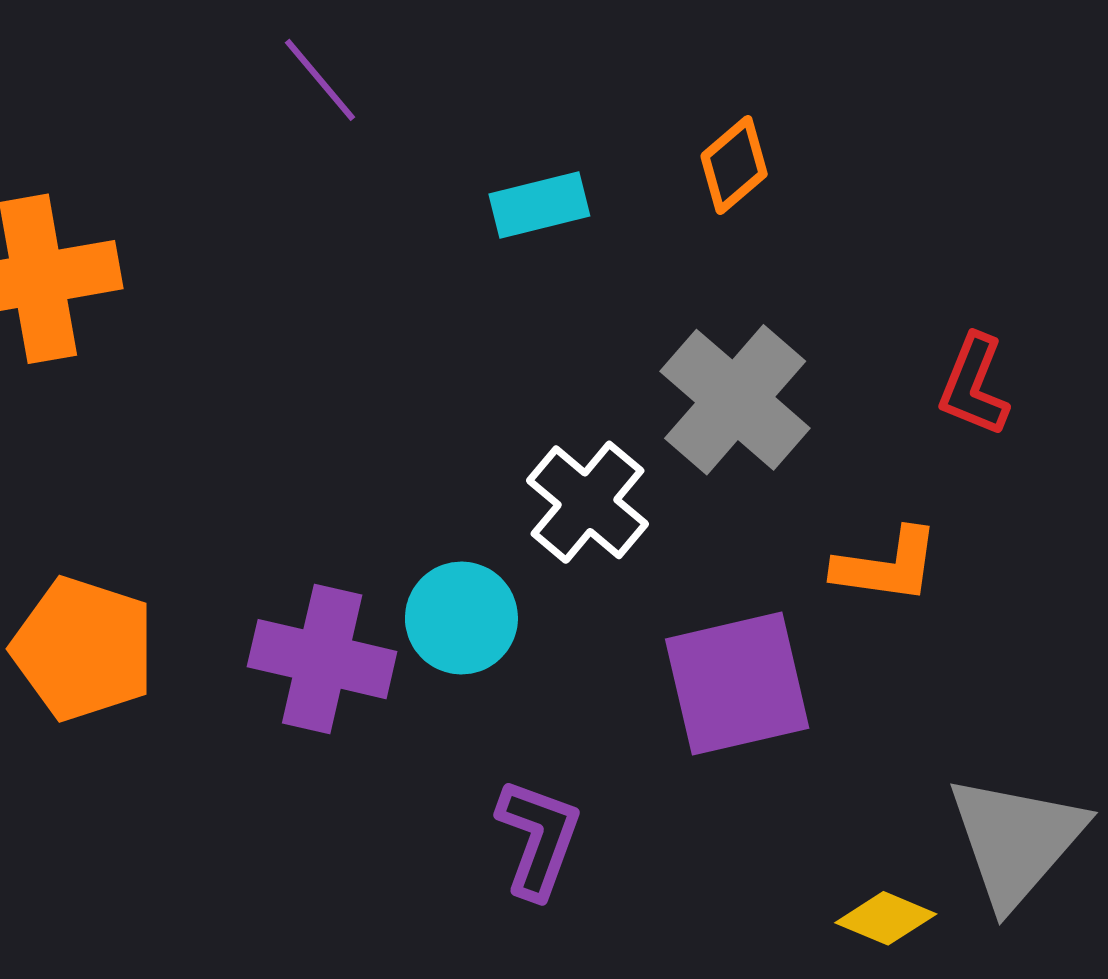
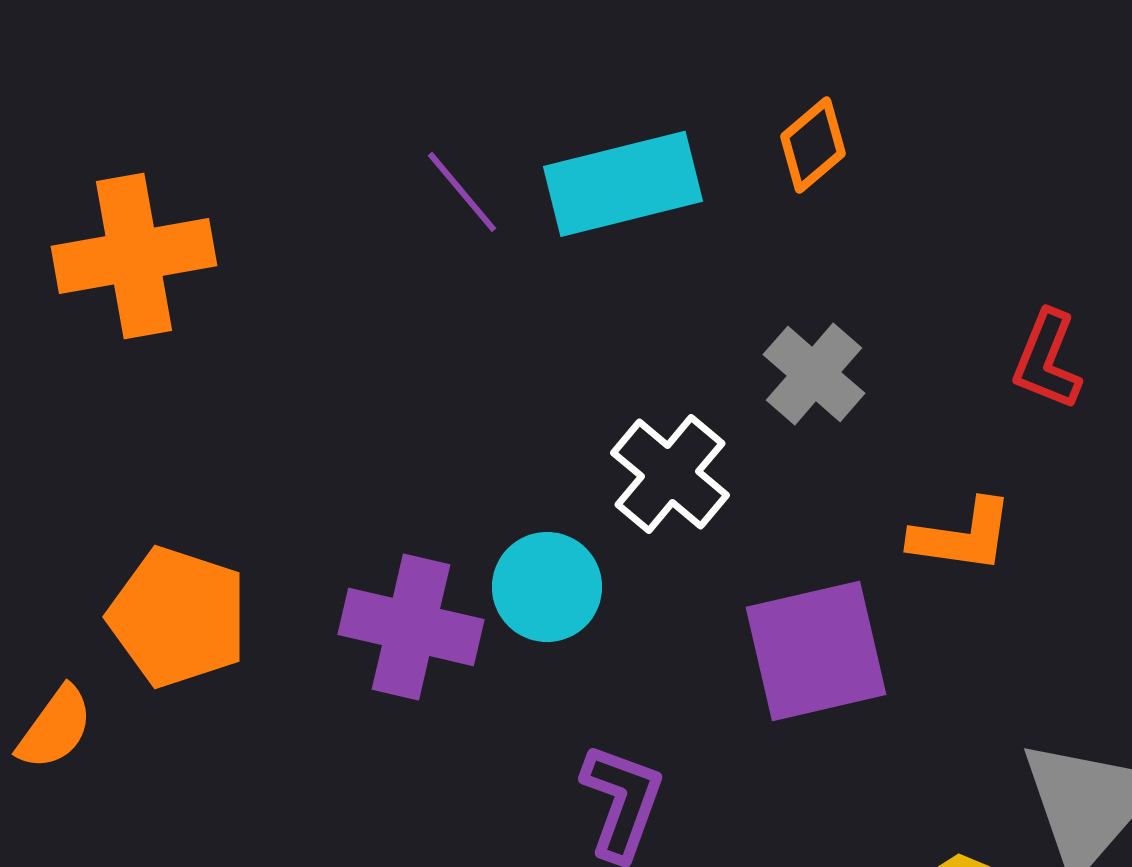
purple line: (320, 80) -> (462, 192), moved
cyan rectangle: (539, 205) -> (623, 184), size x1.6
gray cross: (735, 400) -> (814, 374), size x0.7

